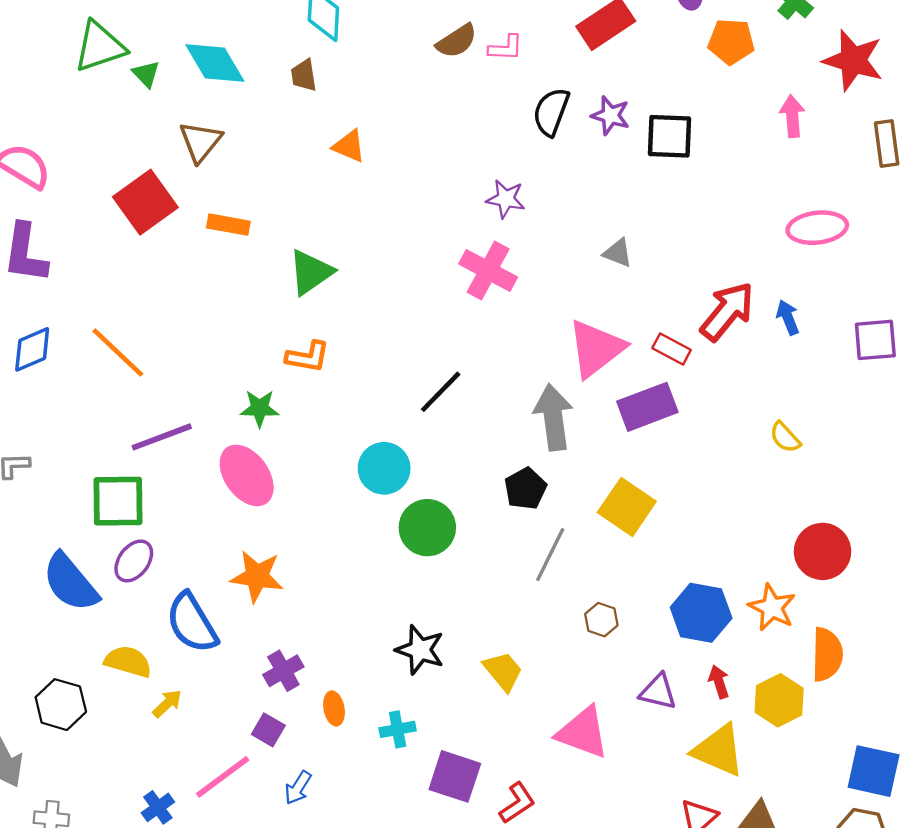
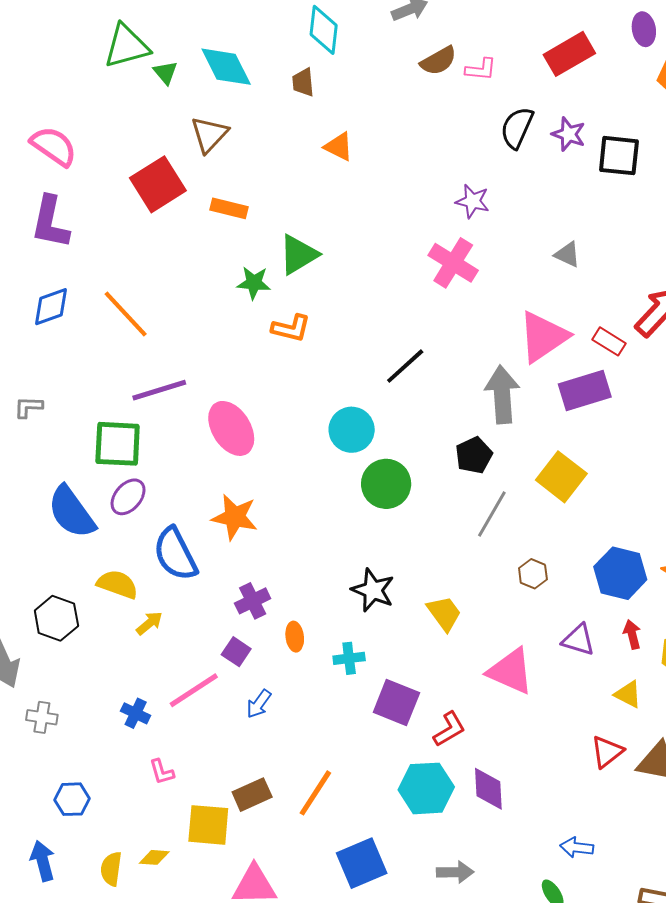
green star: (260, 408) -> (254, 283), moved
yellow triangle: (718, 750) -> (628, 694), size x0.6
blue cross: (158, 807) -> (136, 713), turned -32

